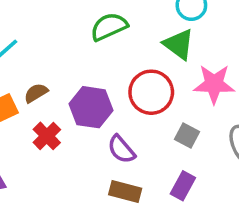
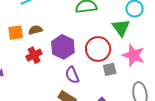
gray square: (187, 136) -> (110, 69), moved, turned 32

